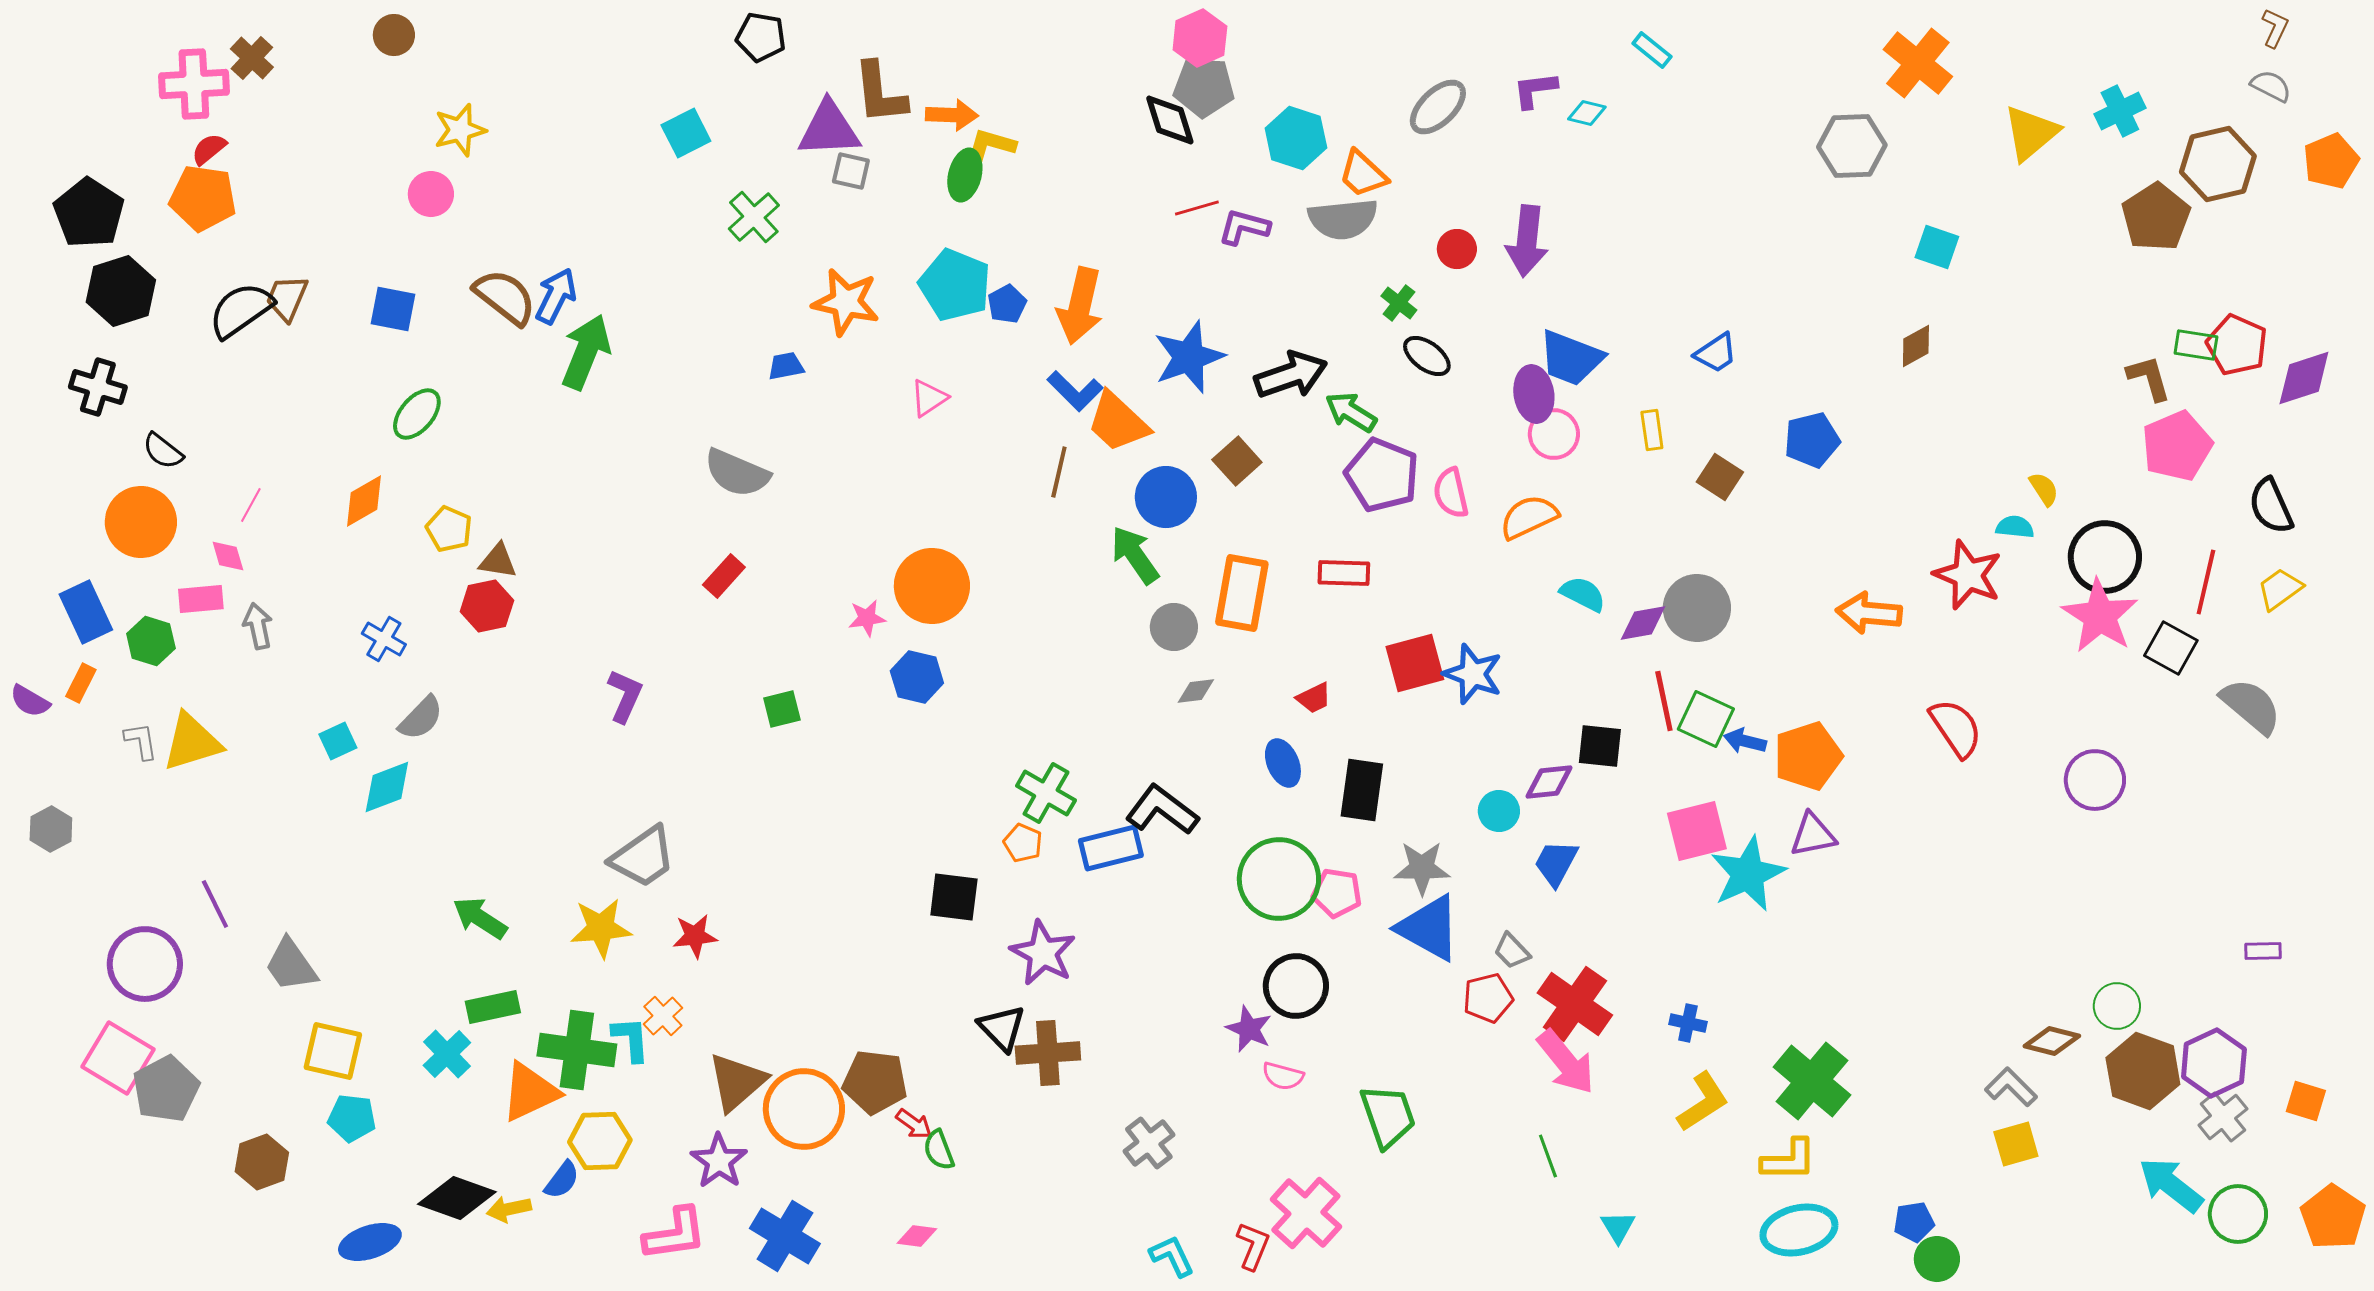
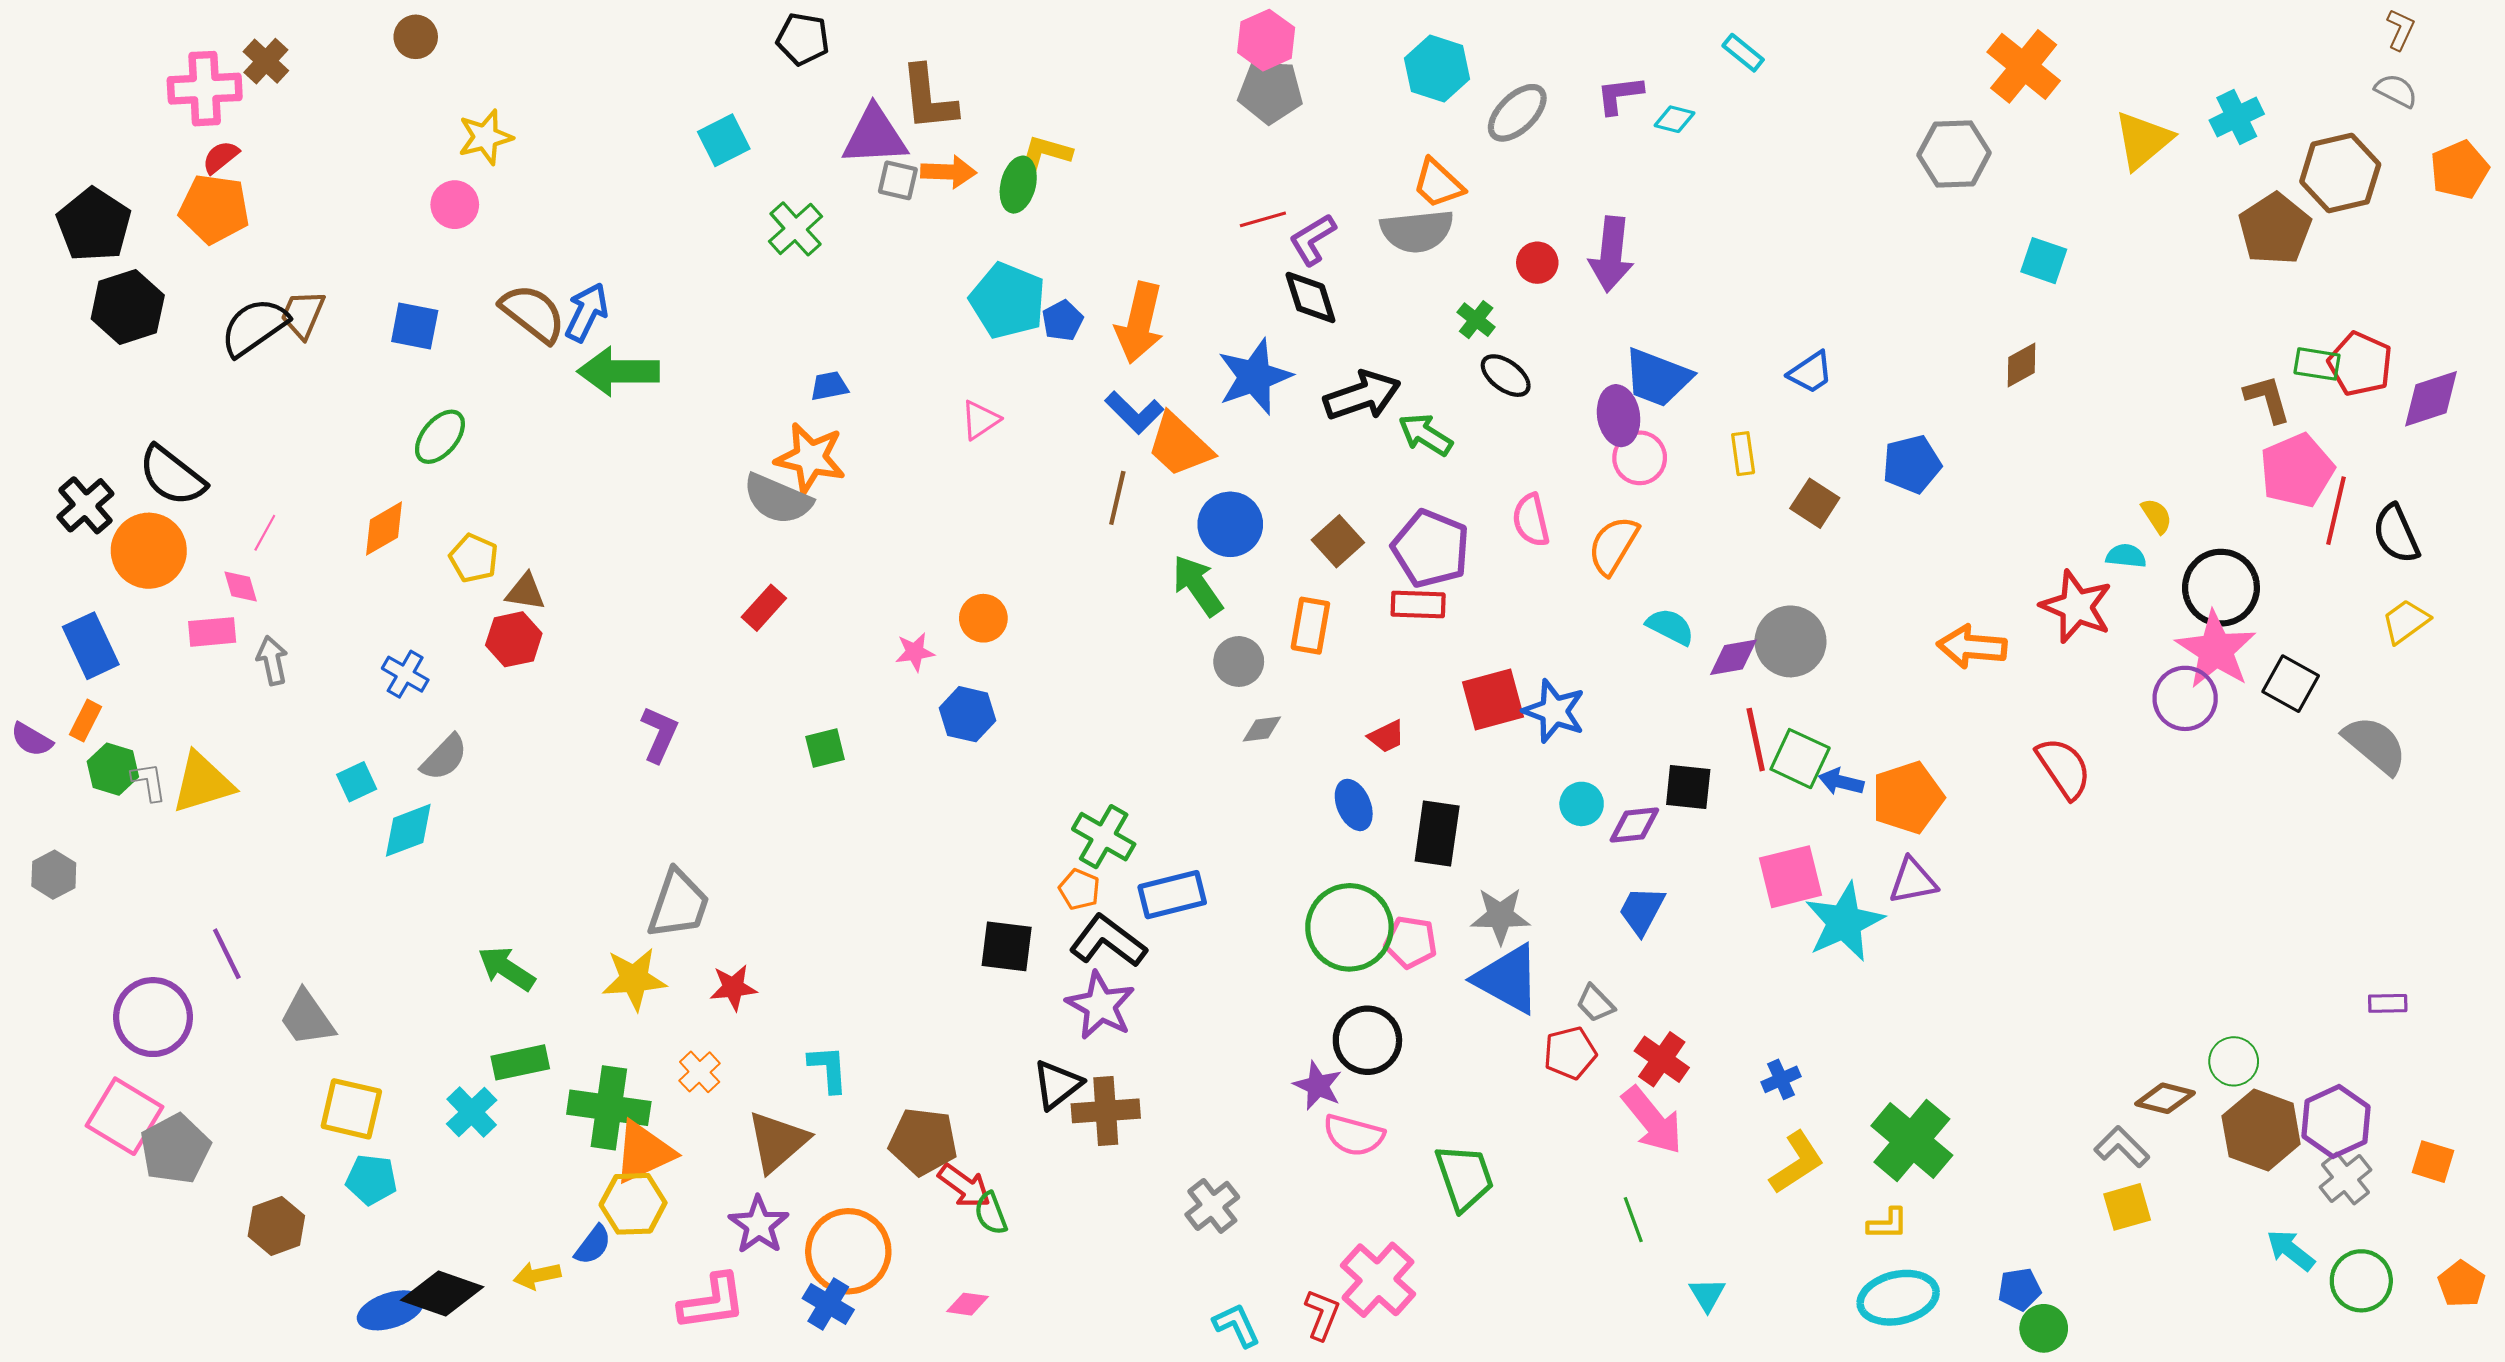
orange arrow: (952, 115) -> (949, 172), moved
black diamond: (1170, 120) -> (1310, 297), moved
cyan hexagon: (1296, 138) -> (1437, 69), moved
purple L-shape: (1244, 227) -> (1313, 239), turned -46
orange star: (846, 302) -> (810, 458), moved
green arrow: (586, 352) -> (618, 371), turned -112
black cross: (98, 387) -> (85, 505), moved, turned 32
black semicircle: (163, 451) -> (172, 476), size x1.6
brown square: (1237, 461) -> (1338, 541), moved
purple pentagon: (1382, 475) -> (1431, 549), moved
orange semicircle: (1529, 517) -> (1613, 545), turned -34
red line: (2206, 582) -> (2336, 511), moved
orange circle: (932, 586) -> (983, 618), size x0.6
orange rectangle: (1242, 593) -> (1310, 626), size x0.7
green hexagon: (151, 641) -> (113, 769), moved
purple circle: (2095, 780) -> (2185, 698), moved
black L-shape: (1162, 810) -> (1108, 941), moved
cyan circle: (1499, 811) -> (1582, 804), moved
gray trapezoid: (643, 857) -> (678, 904), turned -36
red cross: (1575, 1004) -> (1662, 1059), size x0.7
blue cross: (1688, 1023) -> (1781, 1079), turned -36
black triangle: (1002, 1028) -> (1057, 1085), turned 36
cyan L-shape: (631, 1039) -> (828, 1069), moved
pink semicircle: (1283, 1076) -> (1354, 1135), size x1.4
orange triangle: (530, 1092) -> (644, 1152), moved
orange circle: (804, 1109) -> (848, 1251), moved
red arrow: (914, 1124) -> (964, 1186), size x1.4
yellow L-shape: (1789, 1160) -> (1888, 1224), size x0.7
cyan arrow: (2171, 1185) -> (2291, 1250), size x0.7
black diamond: (457, 1198) -> (442, 1293), moved
orange pentagon: (2333, 1217) -> (2462, 1284), size x0.7
blue cross: (785, 1236) -> (828, 1304), size x0.7

